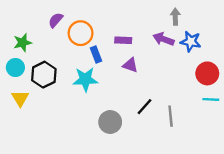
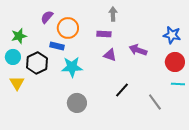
gray arrow: (175, 17) -> (113, 14), moved
purple arrow: (163, 39) -> (138, 50), moved
blue star: (191, 41) -> (172, 35), moved
blue rectangle: (96, 54) -> (57, 46), moved, turned -56
gray line: (171, 116) -> (155, 102), moved, turned -30
gray circle: (110, 122) -> (77, 103), moved

